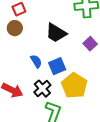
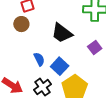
blue square: (57, 66) -> (60, 66), turned -30

